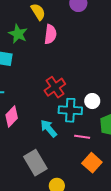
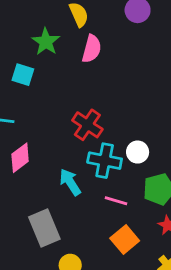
red cross: (55, 87) -> (87, 125), turned -30

